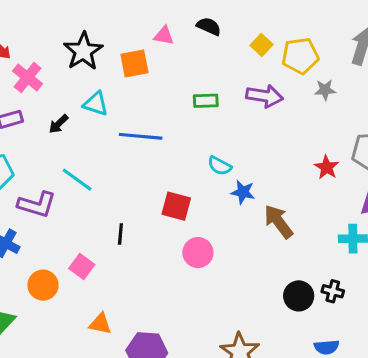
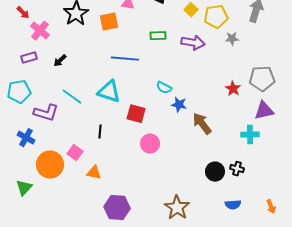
green rectangle: (206, 101) -> (158, 36), moved
cyan triangle: (96, 104) -> (109, 92), moved, size x1.4
blue line: (141, 136) -> (125, 59), moved
orange circle: (43, 285) -> (50, 165), size x1.4
orange triangle: (100, 324) -> (94, 173), moved

